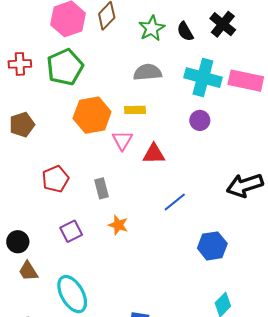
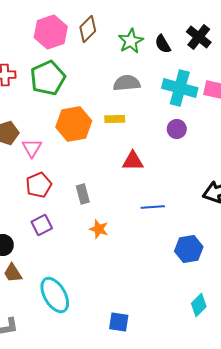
pink triangle: (122, 140) -> (32, 148), moved
blue line: (175, 202) -> (153, 207), turned 35
purple square: (71, 231) -> (42, 225), moved

